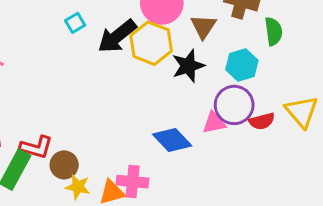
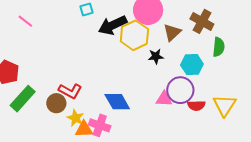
black star: (188, 66) -> (156, 56), size x0.7
blue diamond: (172, 140) -> (117, 102), moved
red L-shape: (36, 147) -> (70, 91), moved
yellow star: (78, 187) -> (75, 118), moved

